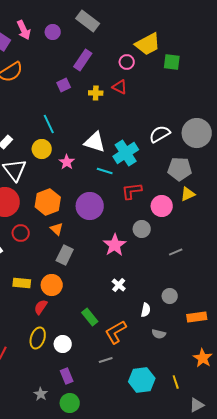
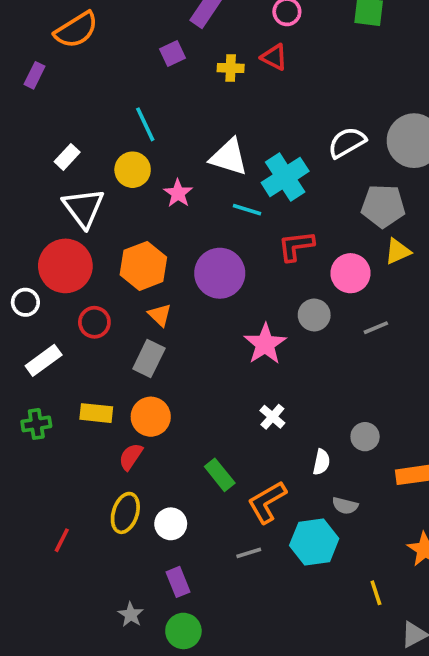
gray line: (176, 252) -> (376, 328), moved
gray rectangle: (65, 255) -> (149, 359), moved
cyan hexagon: (142, 380) -> (314, 542), moved

